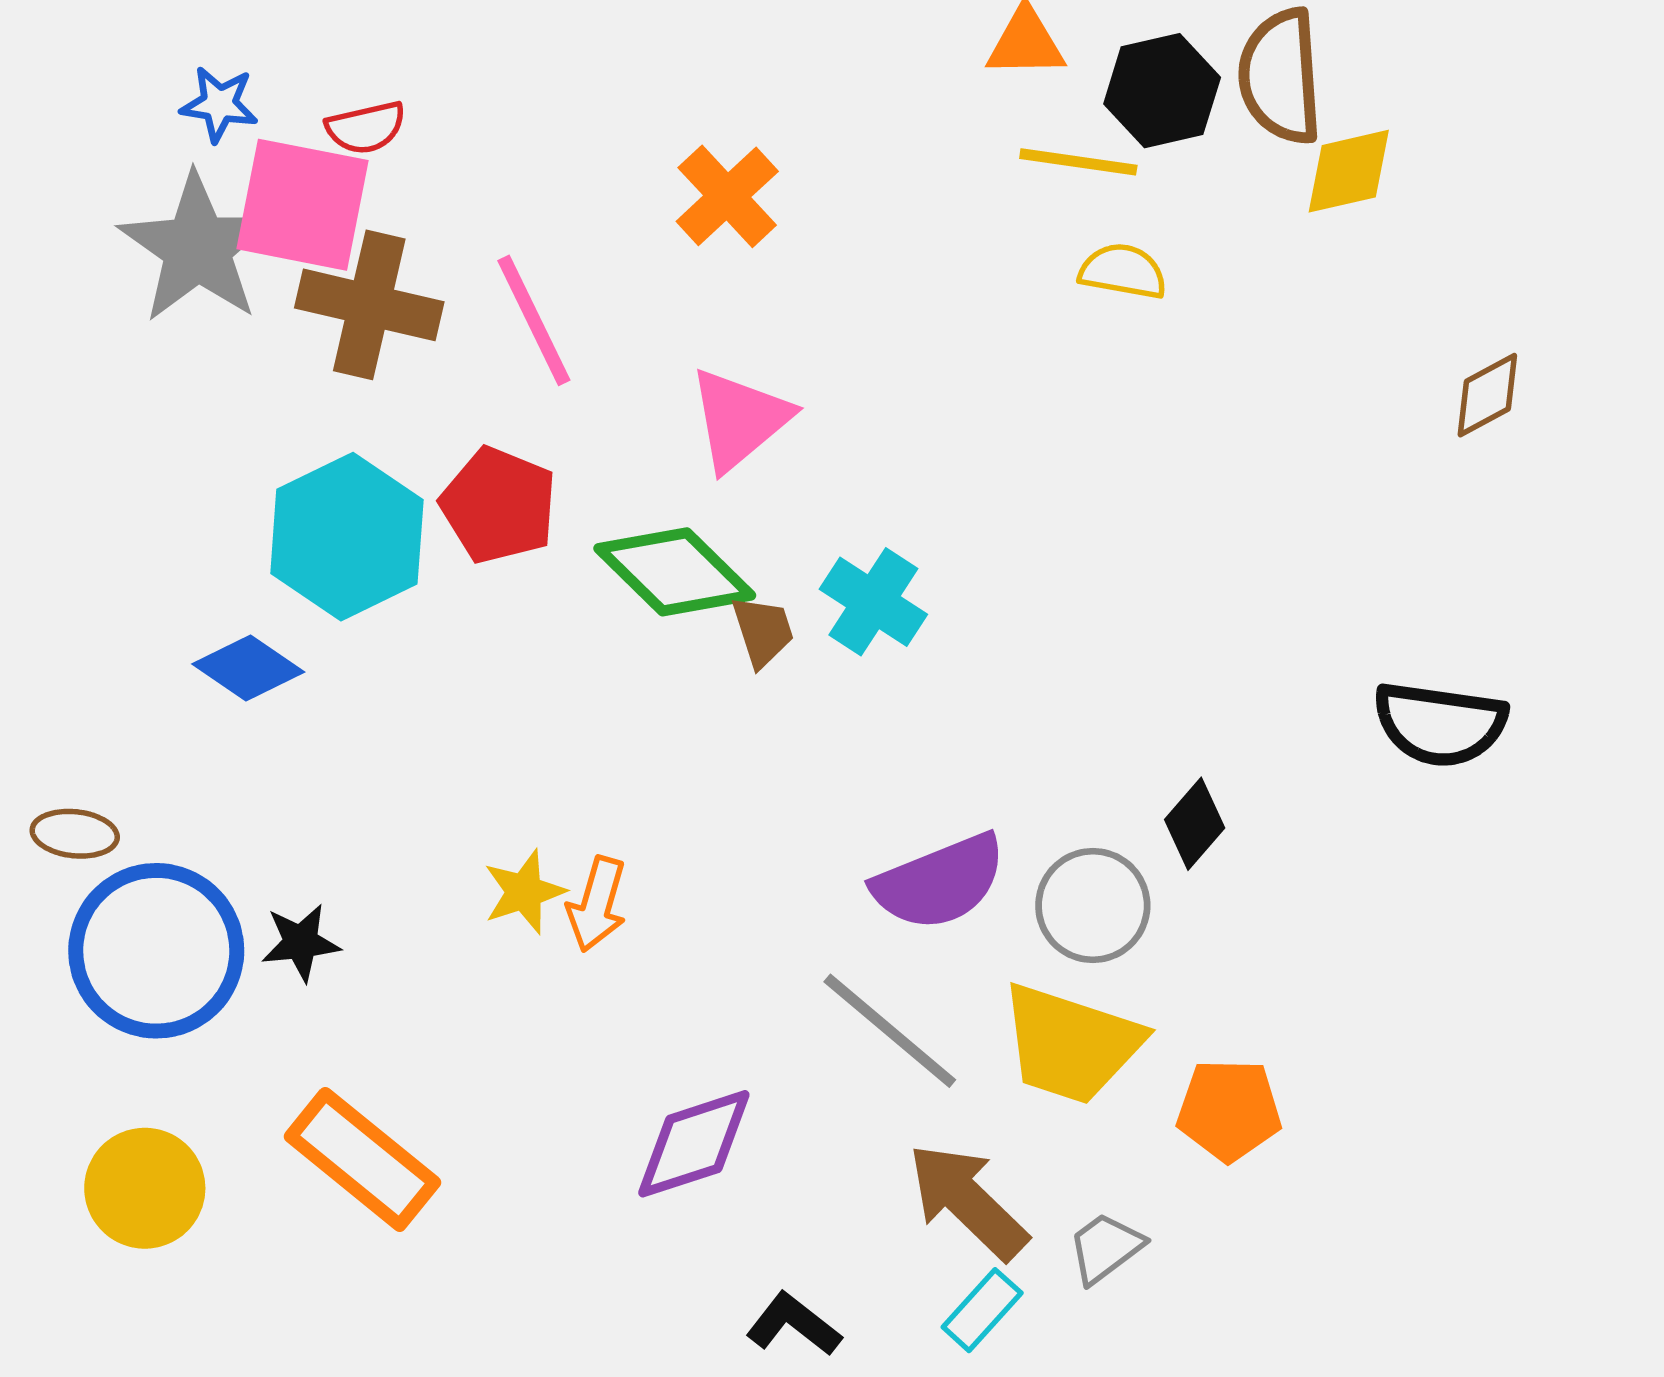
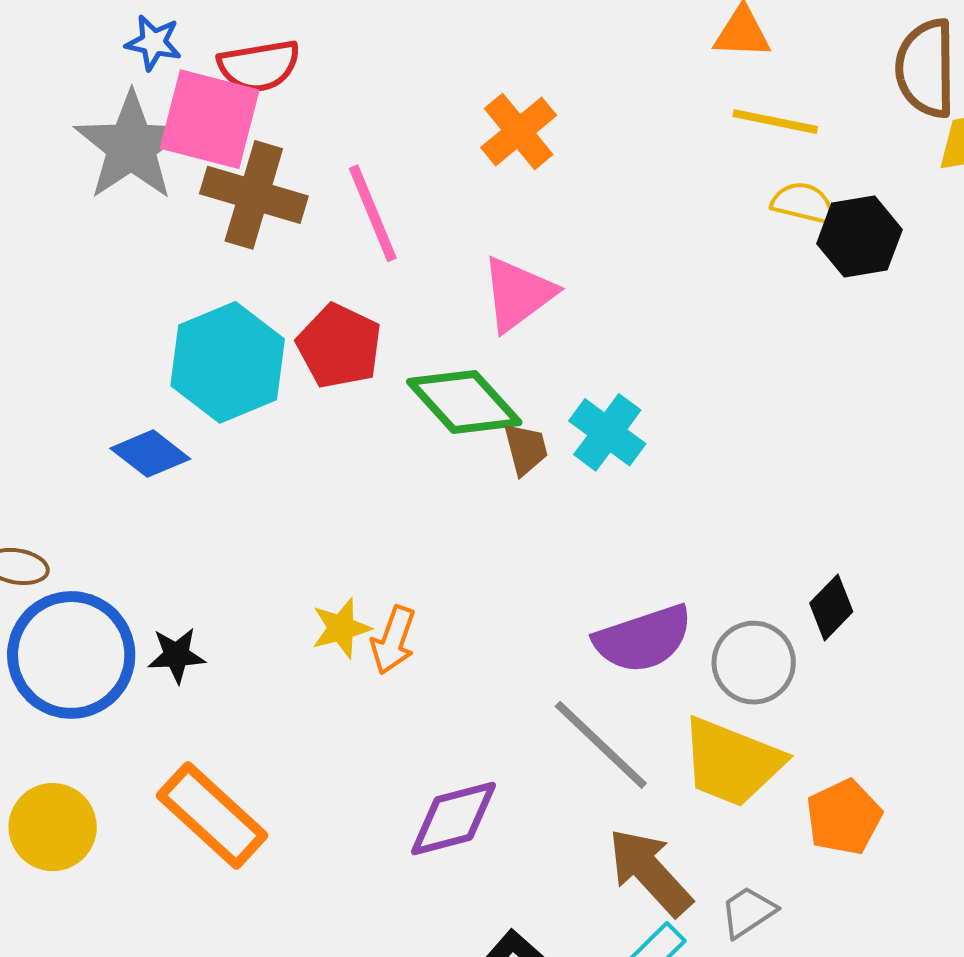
black hexagon: (1162, 91) -> (859, 237), moved
red semicircle: (366, 128) -> (259, 66), size x1.4
orange pentagon: (1229, 1110) -> (844, 817), turned -30

